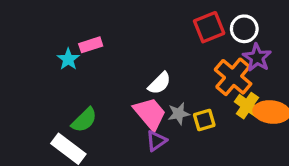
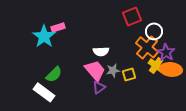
white circle: (244, 29) -> (154, 31), moved
purple star: (257, 58) -> (166, 52), moved
cyan star: (68, 59) -> (44, 36), size x1.6
white semicircle: (159, 83) -> (101, 51), turned 42

